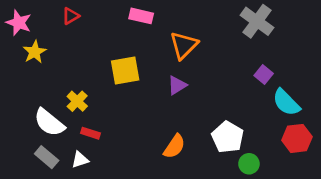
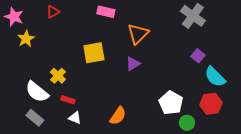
red hexagon: (297, 138) -> (211, 104), moved
orange semicircle: (174, 146) -> (118, 116), moved
white triangle: (80, 160) -> (75, 118), moved, turned 40

